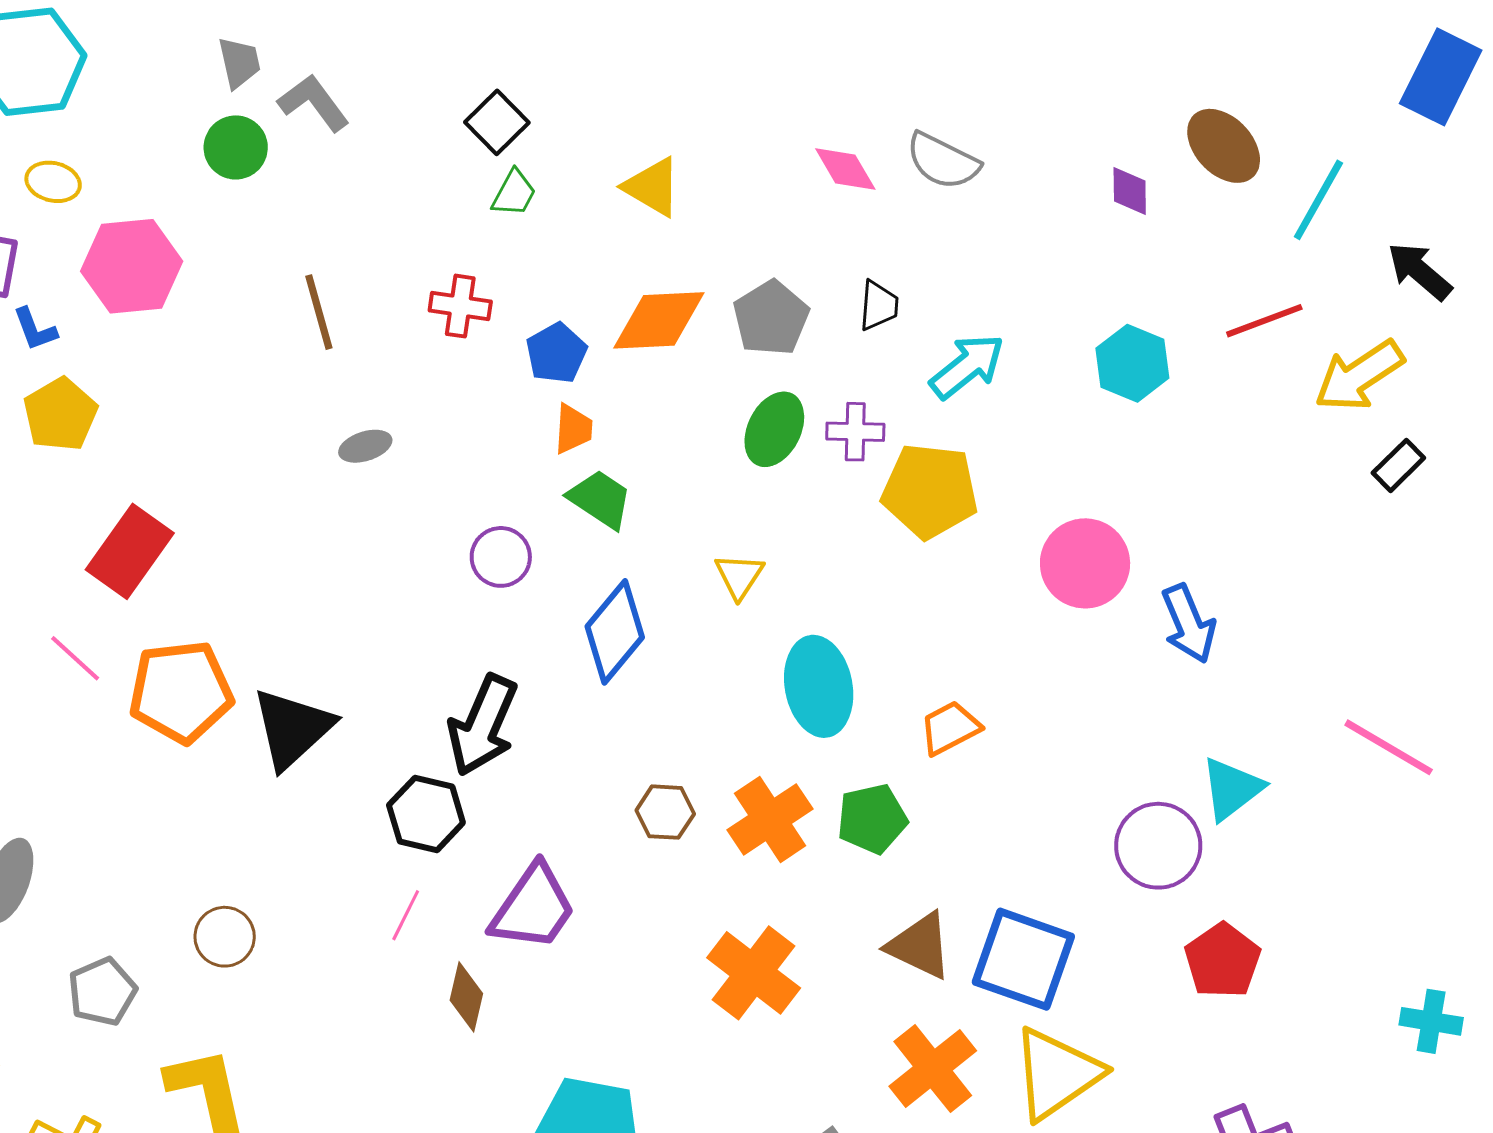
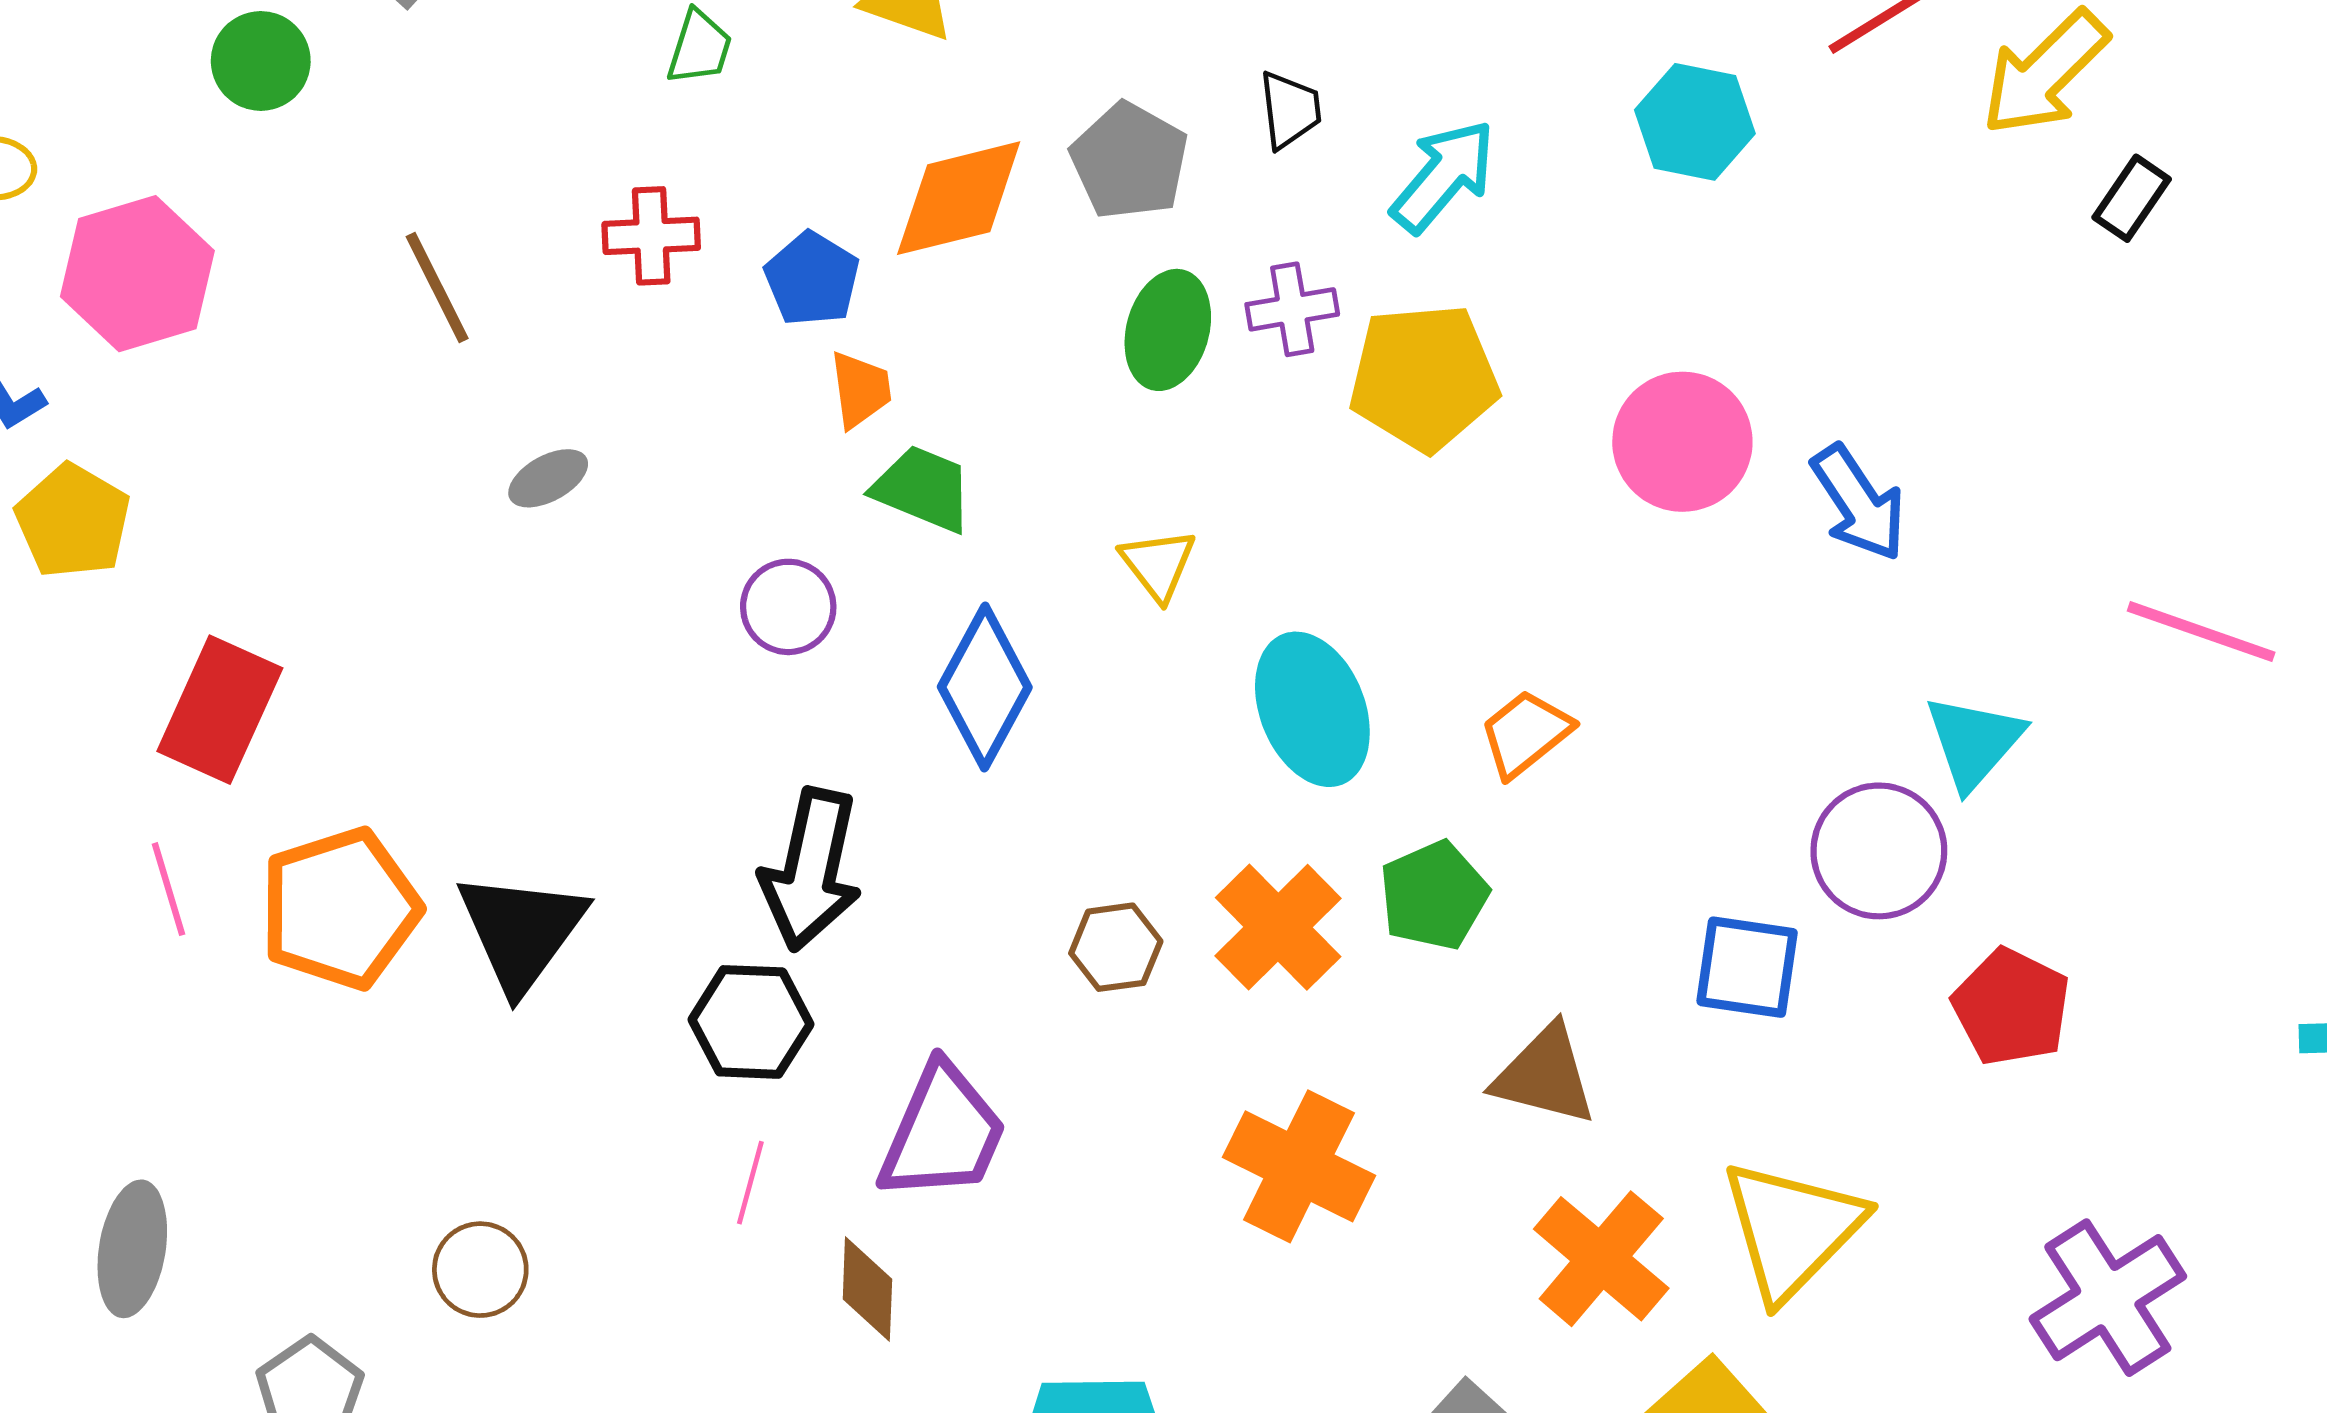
pink line: (75, 658) -> (169, 889), turned 42
blue square: (1023, 959) -> (1747, 967), moved, size x0.7

